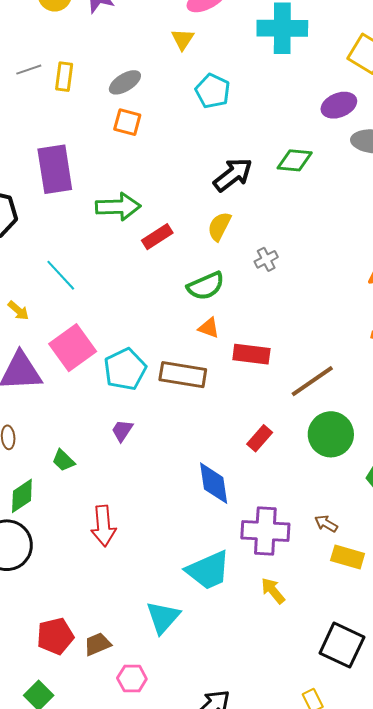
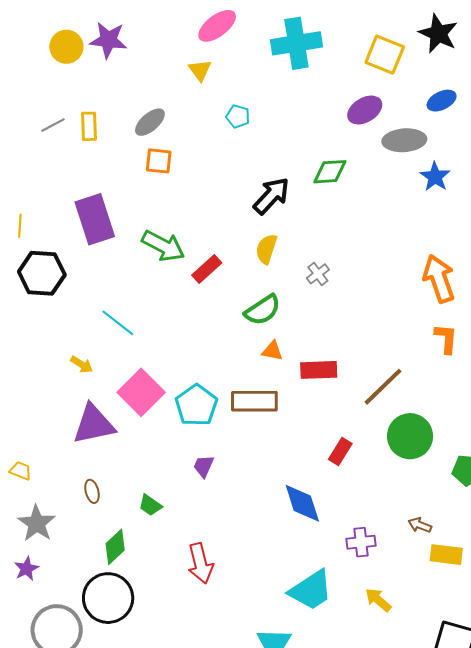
cyan pentagon: (213, 91) -> (238, 116), size x0.7
green arrow: (118, 207) -> (163, 246), turned 39
purple cross: (265, 531) -> (361, 542), size x0.6

